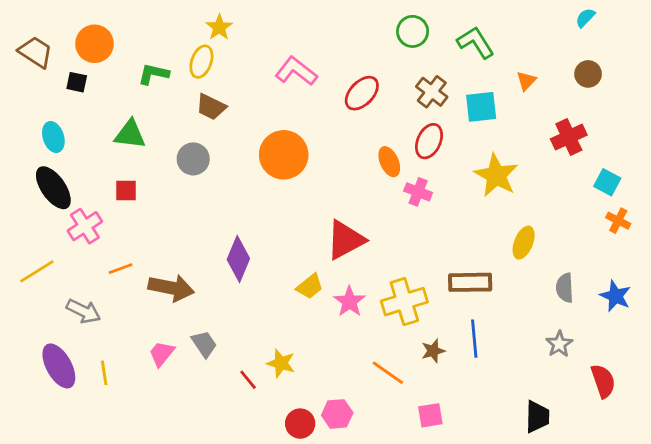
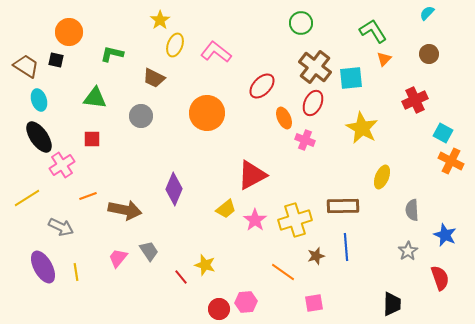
green L-shape: (476, 42) -> (373, 31), moved
brown trapezoid: (36, 52) -> (26, 66), moved
yellow ellipse: (201, 62) -> (175, 45), moved
brown cross: (432, 92) -> (315, 67), size x1.4
red ellipse: (362, 93) -> (262, 86), moved
orange cross: (618, 221) -> (451, 161), size x1.4
blue star: (615, 296) -> (445, 235), moved

